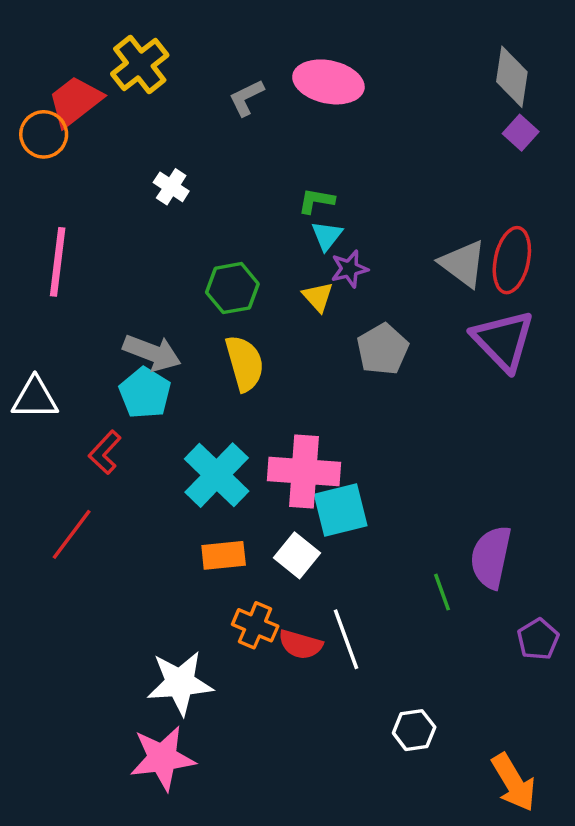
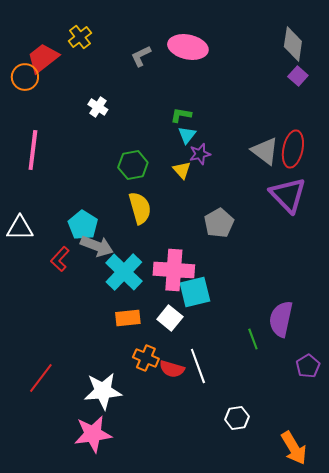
yellow cross: (140, 64) -> (80, 37), size x0.7
gray pentagon: (383, 349) -> (219, 223), moved
gray arrow: (152, 353) -> (97, 246), moved
red line: (72, 534) -> (41, 378), moved

